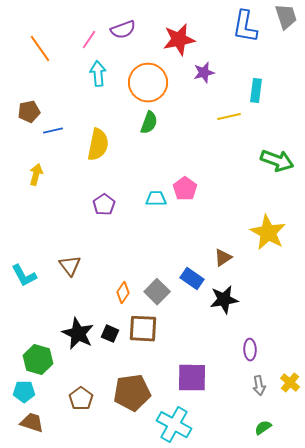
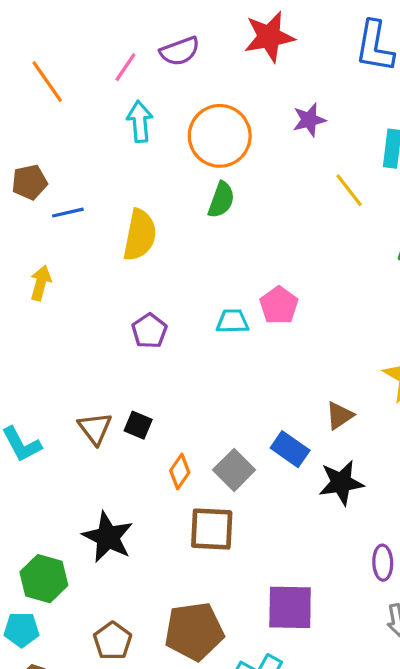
red star: (179, 40) -> (269, 37), moved
yellow line: (229, 117) -> (349, 190), turned 65
black square: (110, 334) -> (138, 425), moved

